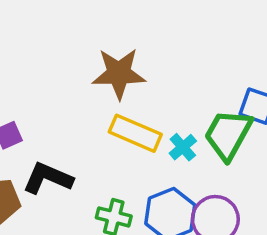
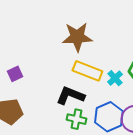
black L-shape: (48, 178) -> (70, 96), moved

